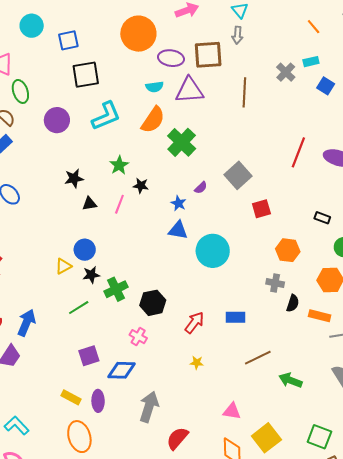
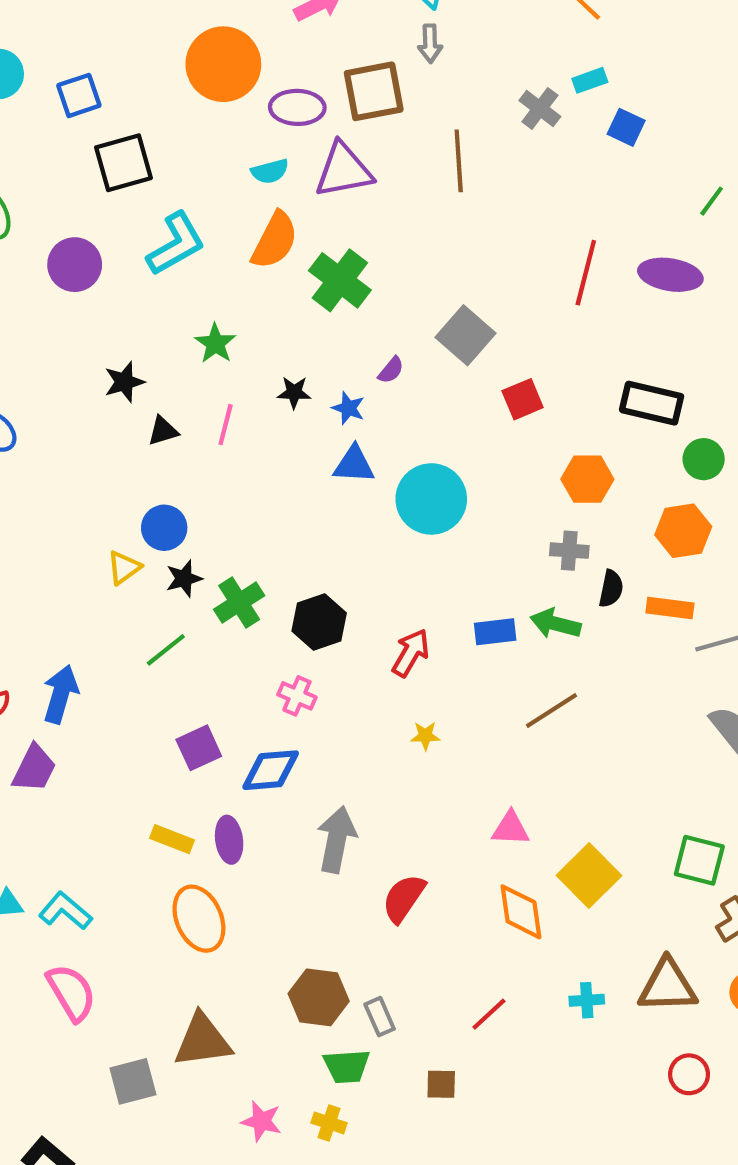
black star: (141, 186) -> (294, 392), moved
black rectangle: (322, 218) -> (652, 403), size x1.8
green arrow: (290, 380) -> (555, 624), moved

